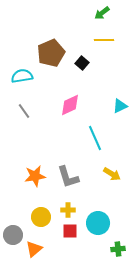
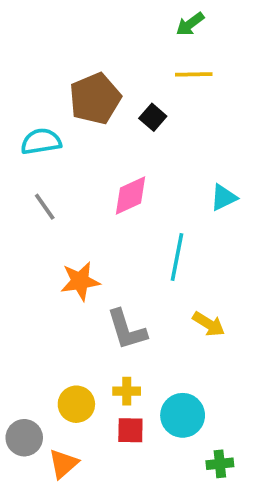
cyan line: (95, 138) -> (177, 257), turned 35
orange star: (35, 176) -> (80, 281), moved

